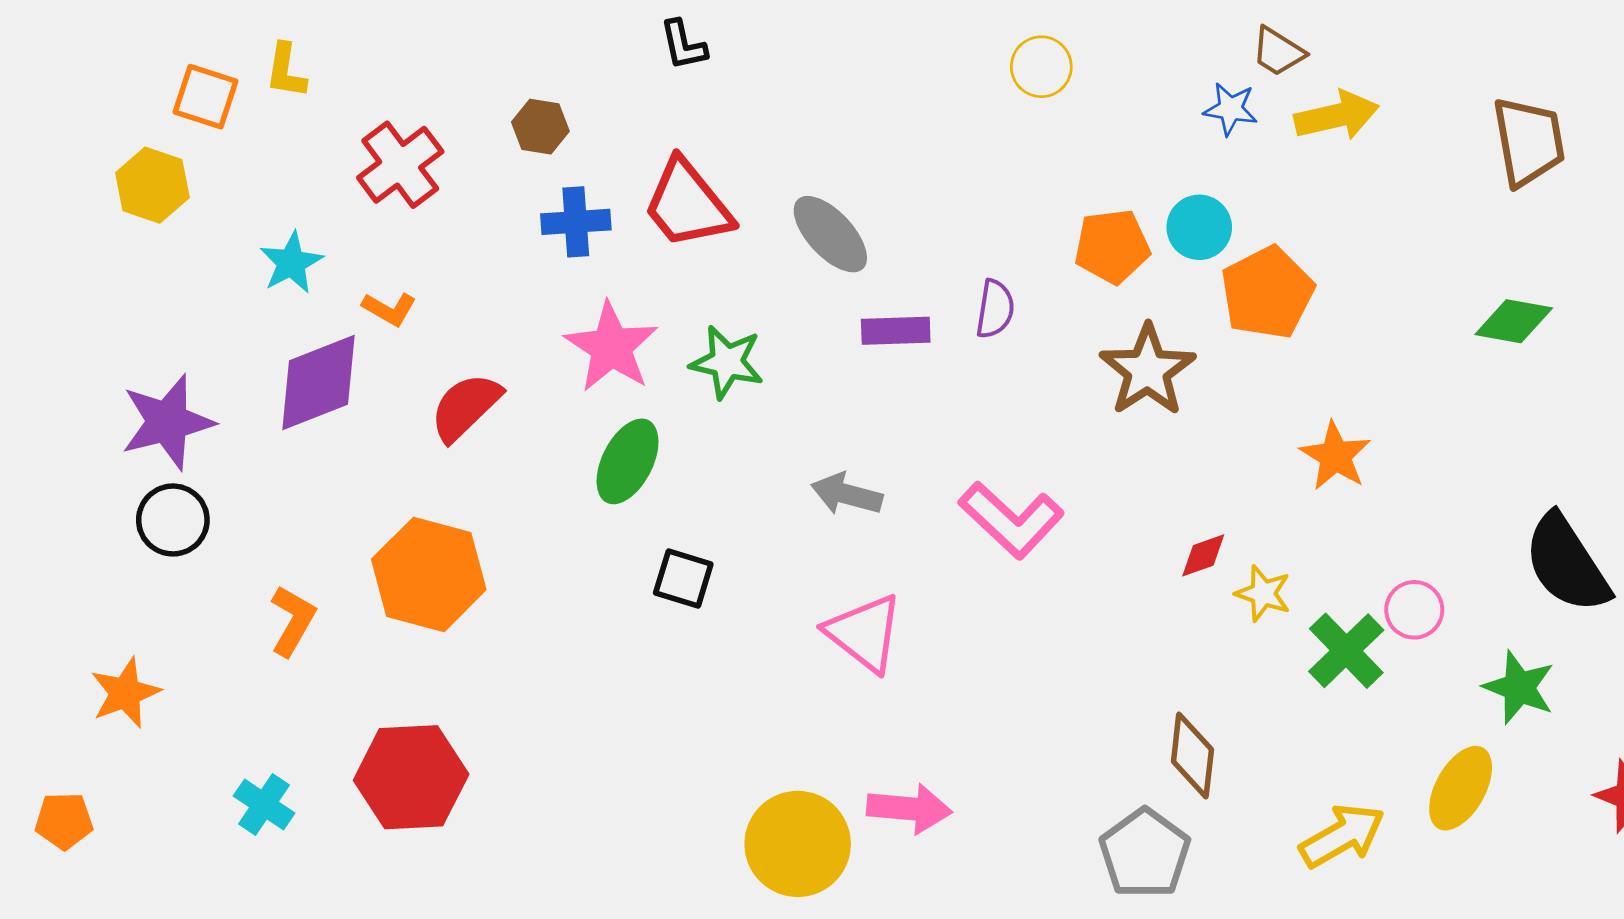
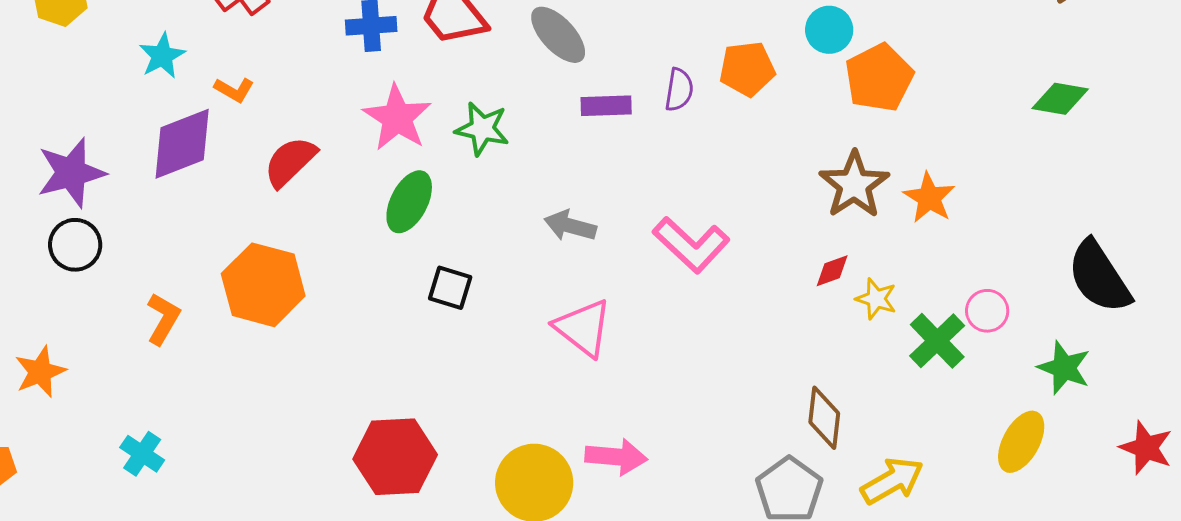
orange pentagon: (1112, 246) -> (747, 69), moved
brown star: (1147, 370) -> (854, 185), moved
red hexagon: (411, 777) -> (395, 457), moved
yellow arrow: (1342, 836) -> (892, 481), moved

